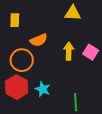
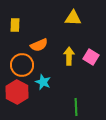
cyan star: (43, 89) -> (43, 82), moved

